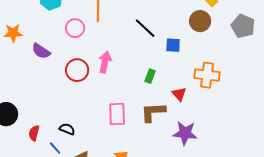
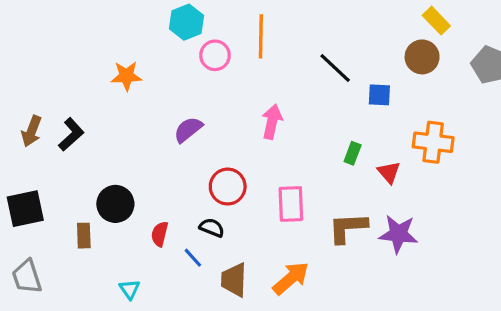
pink circle: (75, 28) -> (215, 55), moved
purple semicircle: (41, 51) -> (188, 130), moved, turned 108
red circle: (77, 70) -> (228, 187), moved
green rectangle: (150, 76) -> (353, 153), moved
brown L-shape: (153, 112) -> (348, 228), moved

